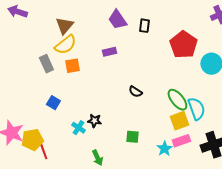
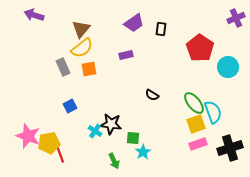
purple trapezoid: (117, 20) -> (134, 23), turned -90
blue square: (53, 103) -> (70, 106), turned 32
black star: (94, 121) -> (111, 124), size x1.5
green square: (132, 137) -> (133, 138), moved
cyan star: (164, 149) -> (143, 152), moved

